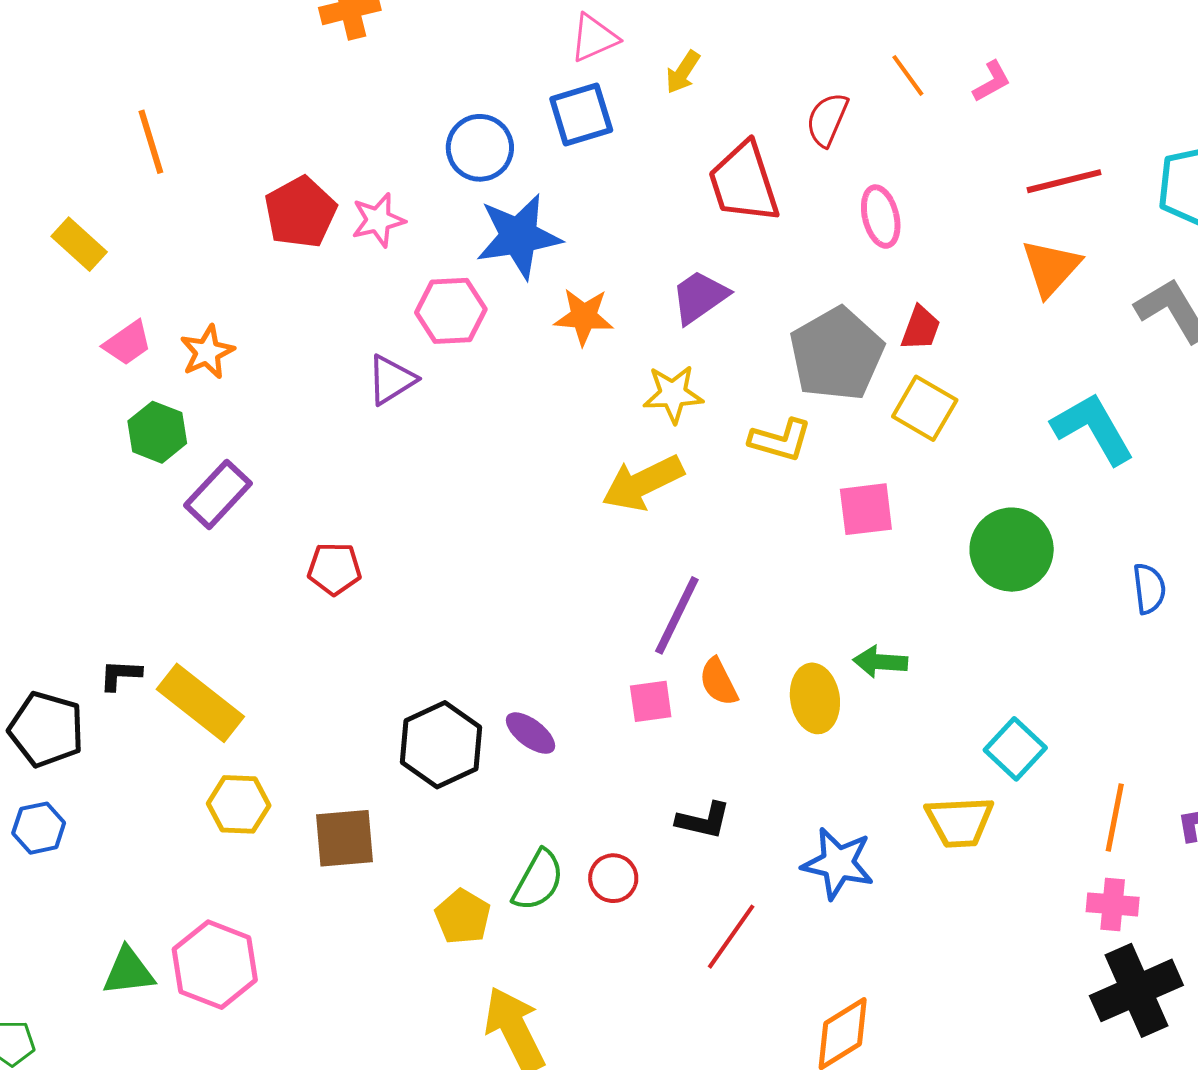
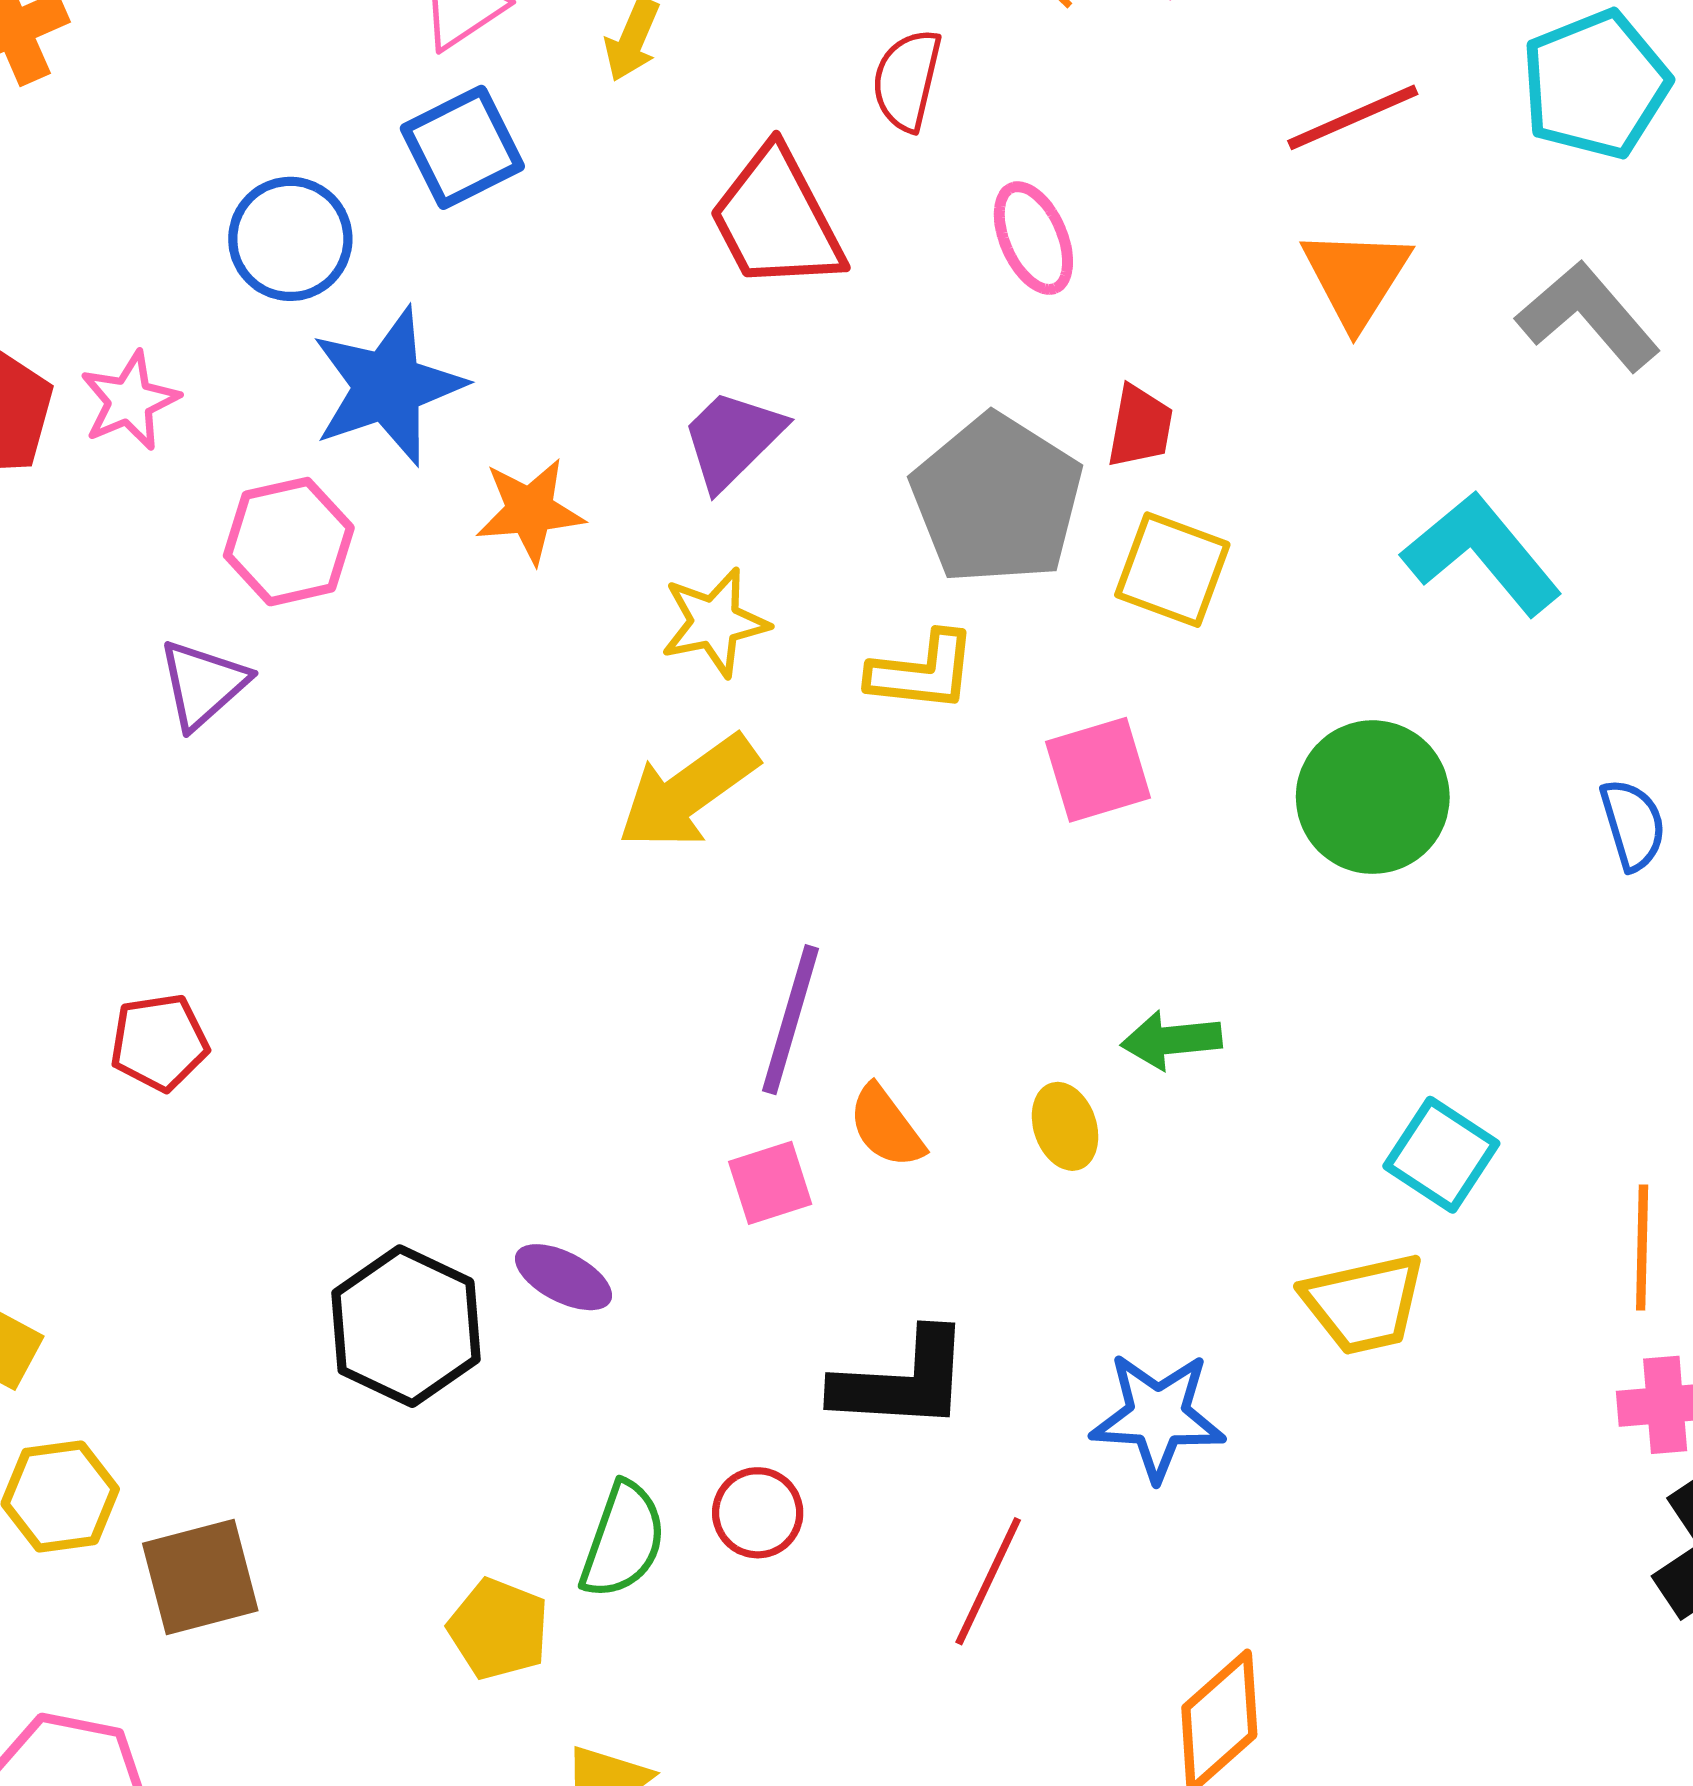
yellow ellipse: (815, 698) -> (1065, 1126), size x0.7
black L-shape: (703, 820) -> (902, 1381), size x1.5
brown square: (345, 838) -> (200, 1577), moved

